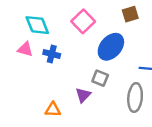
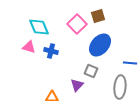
brown square: (130, 14) -> (98, 16), moved

